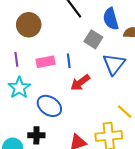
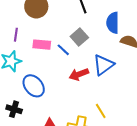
gray square: (93, 39) -> (79, 37), moved
blue line: (69, 61) -> (63, 50), turned -56
red arrow: (80, 83) -> (79, 74), moved

